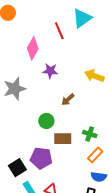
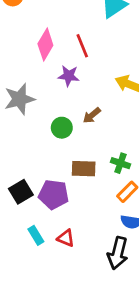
red line: (59, 31) -> (82, 46), moved
green circle: (46, 121) -> (62, 128), moved
black square: (17, 168) -> (21, 192), moved

